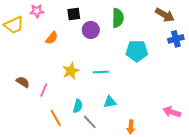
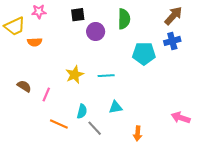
brown arrow: (165, 15) -> (173, 16), turned -78
orange semicircle: (52, 38) -> (35, 42), moved, turned 48
blue cross: (176, 39) -> (172, 41), moved
orange line: (56, 118) -> (59, 124), turned -36

